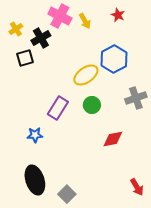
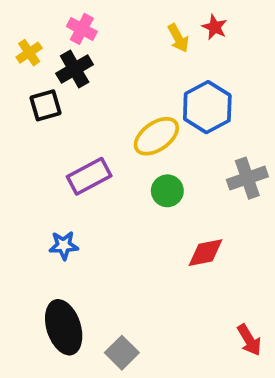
pink cross: (60, 16) -> (82, 29), moved, size x0.7
yellow arrow: (85, 21) -> (178, 38), moved
purple rectangle: (58, 108) -> (89, 176), moved, turned 30

